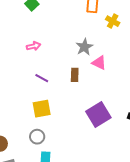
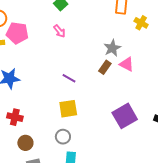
pink arrow: (34, 46) -> (59, 31), moved, turned 64
brown rectangle: (75, 75) -> (105, 67), moved, turned 32

